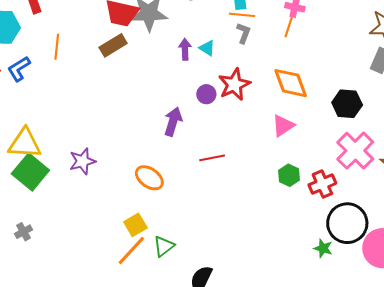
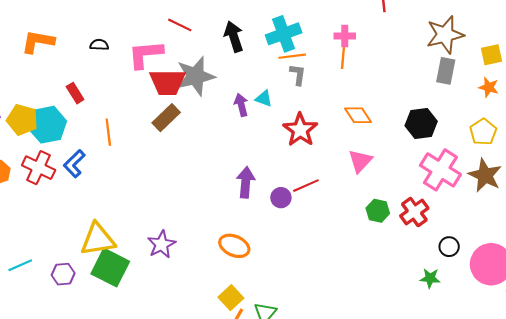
orange diamond: (291, 83) -> (358, 115), size x0.7
purple circle: (206, 94) -> (281, 198), moved
red line: (212, 158) -> (306, 186), moved
black circle: (347, 223) -> (449, 247), size x0.5

